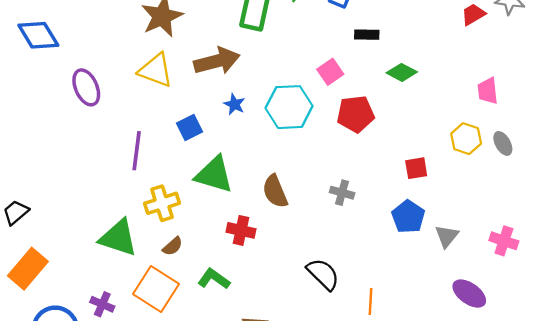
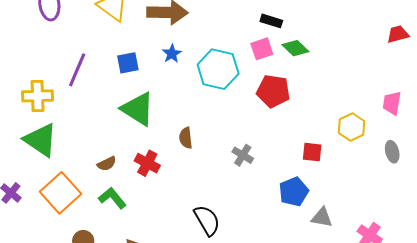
black rectangle: (367, 35) -> (271, 21), moved
green diamond: (402, 72) -> (295, 48), moved
yellow hexagon: (466, 139) -> (352, 127), moved
brown semicircle: (275, 191) -> (186, 138), size x0.7
yellow cross: (162, 203) -> (38, 96), moved
gray triangle: (447, 236) -> (322, 217), turned 45
brown semicircle: (173, 246) -> (107, 164), moved

